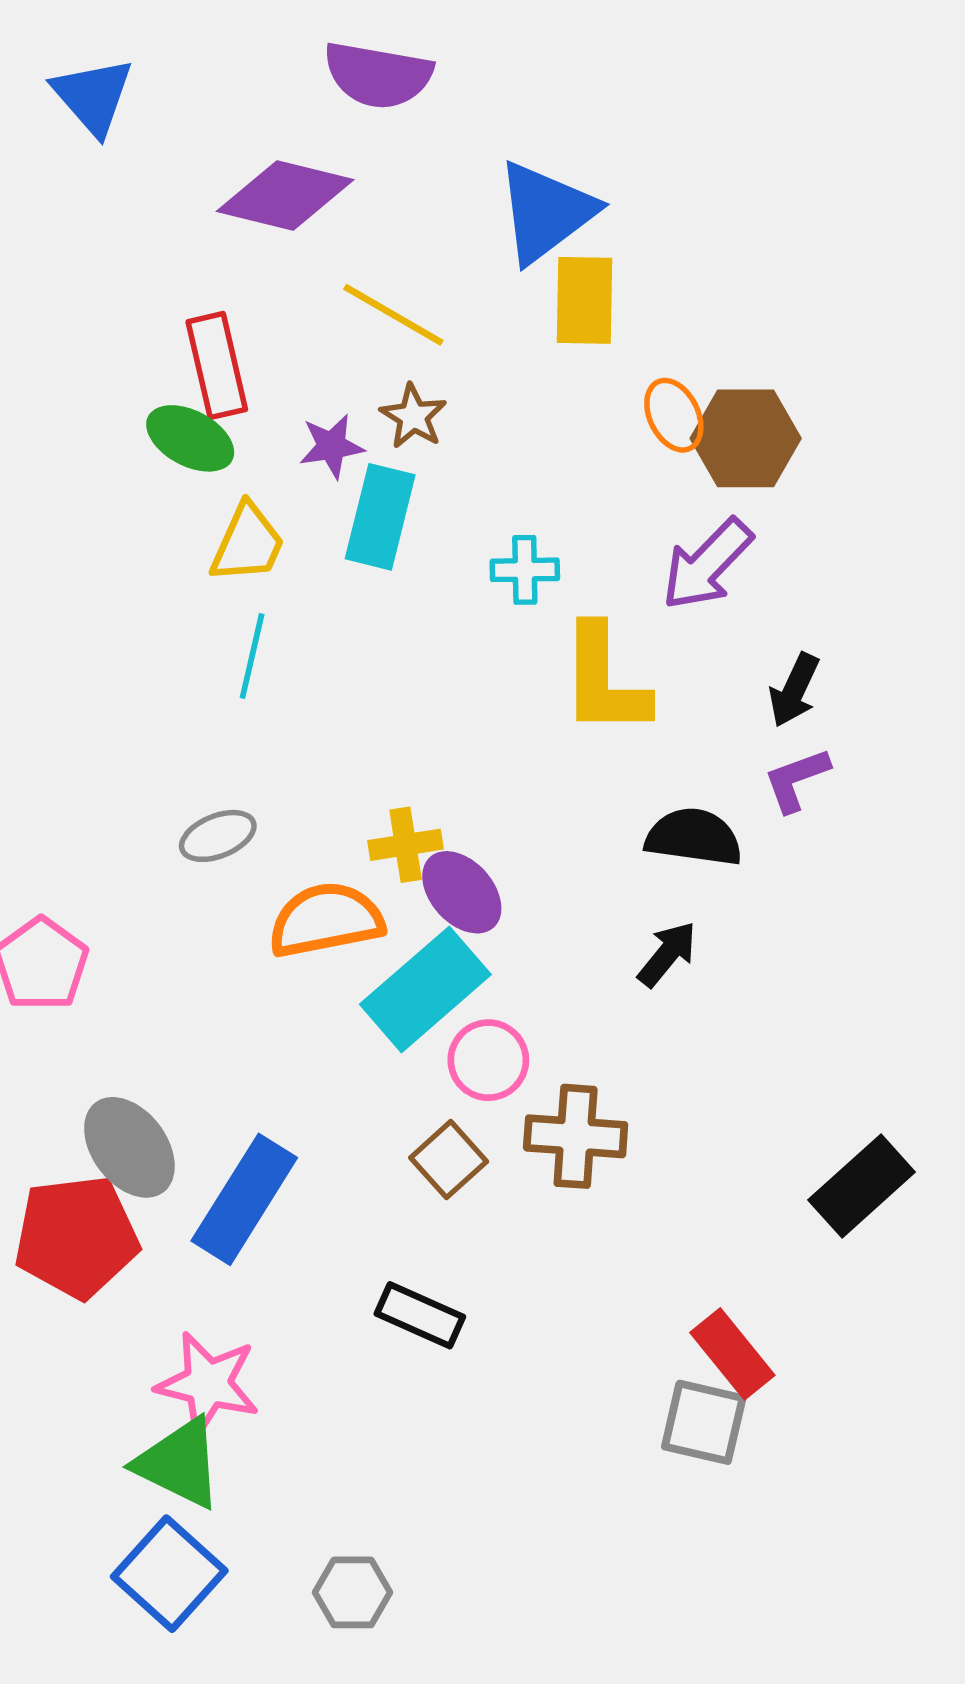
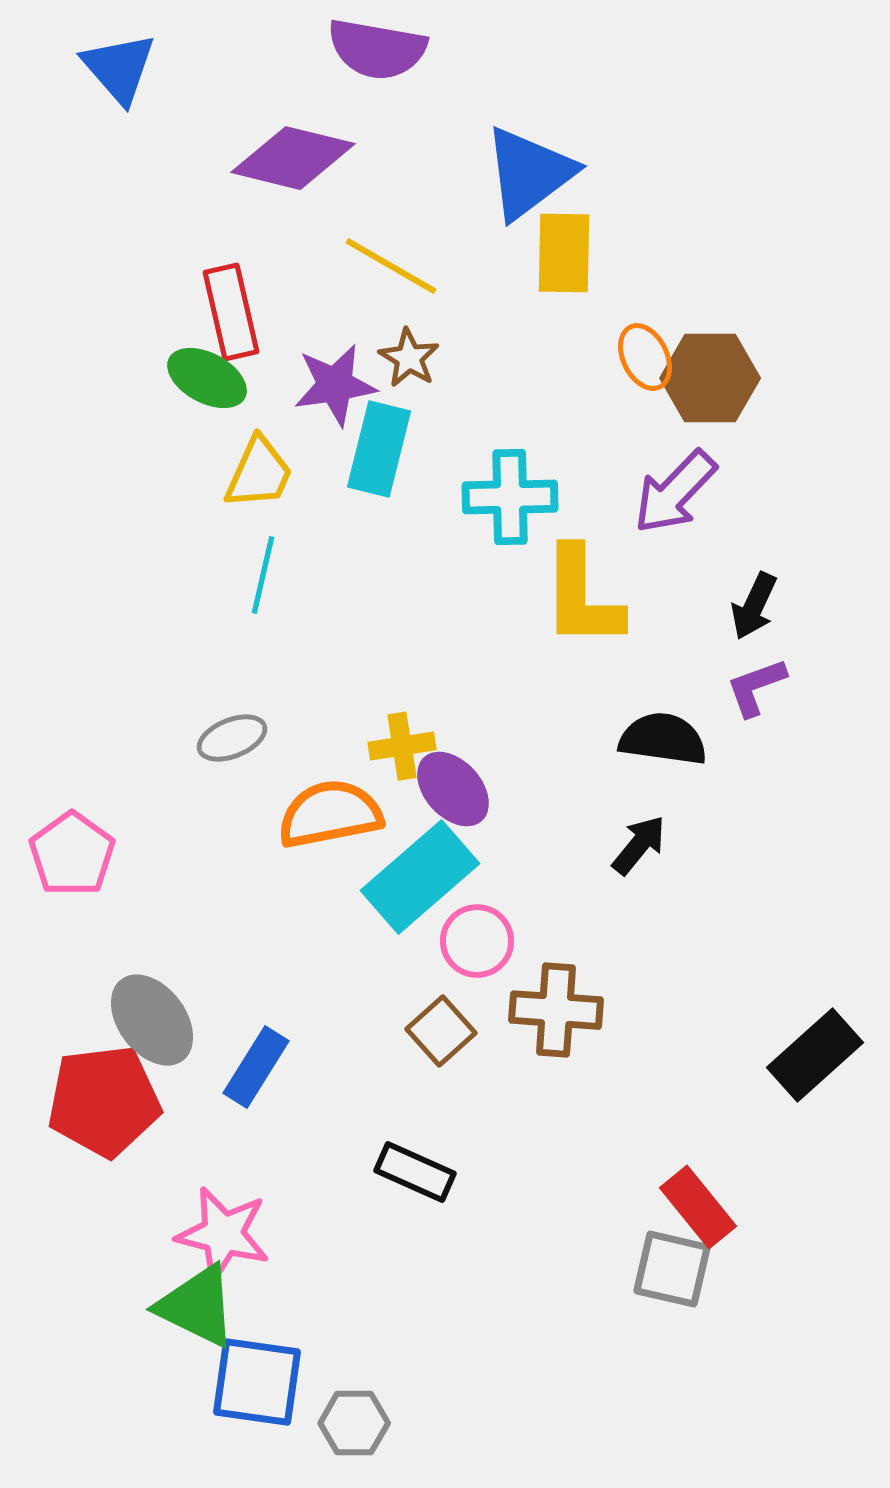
purple star: (332, 446) -> (335, 385), size x1.4
cyan cross: (525, 570) -> (510, 497), size x1.5
blue rectangle: (244, 1199) -> (256, 1067), size x0.7
blue square: (169, 1574) -> (257, 1382), moved, turned -34

